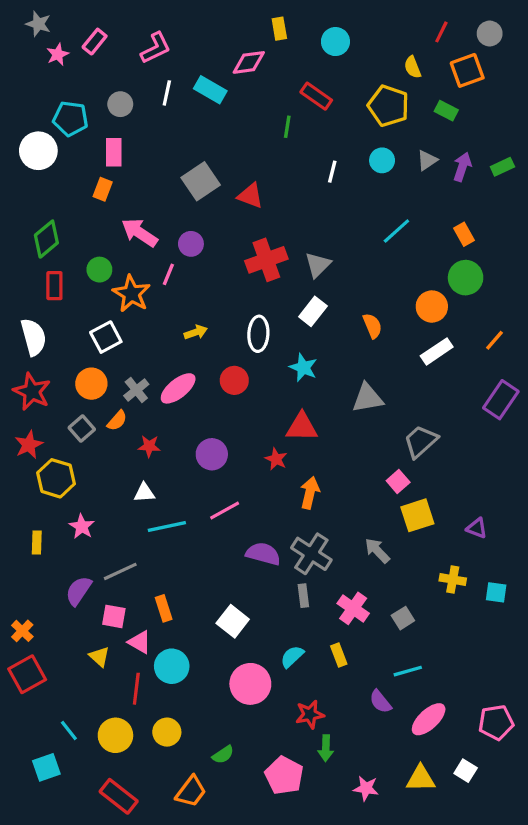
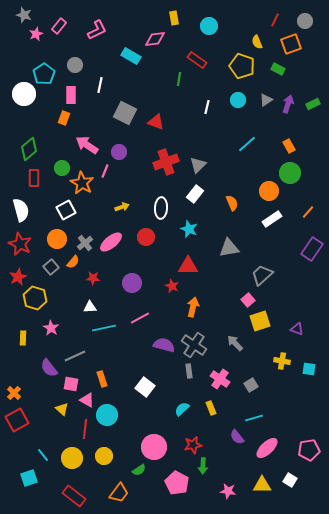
white line: (167, 93) -> (100, 85), moved
cyan pentagon: (70, 119) -> (44, 74), turned 30
gray square: (201, 181) -> (125, 113), turned -30
purple semicircle: (79, 591) -> (49, 368), turned -72
pink circle: (250, 684) -> (154, 447), moved

